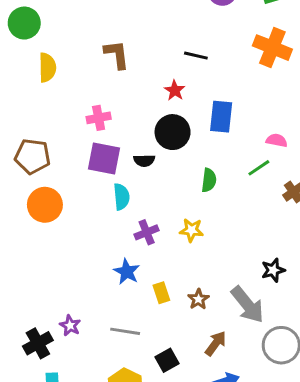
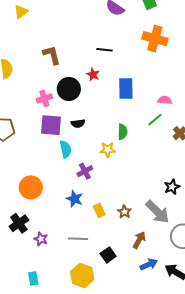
black circle: (173, 132) -> (69, 89), moved
orange circle: (45, 205) -> (31, 187), moved
yellow star: (191, 230) -> (108, 150), moved
black cross: (38, 343) -> (19, 223), moved

